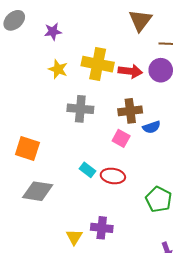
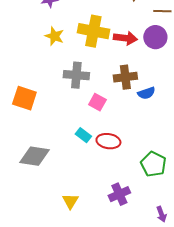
pink square: (121, 138) -> (97, 102), moved
orange square: (27, 149) -> (24, 98), moved
purple cross: (102, 228) -> (119, 194), moved, turned -30

